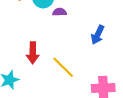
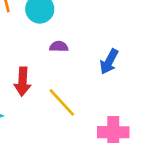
purple semicircle: (60, 12) -> (59, 47), moved

